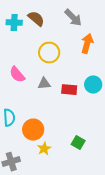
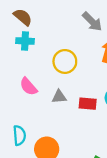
brown semicircle: (36, 19) -> (23, 17), moved
cyan cross: (14, 23) -> (25, 41), moved

